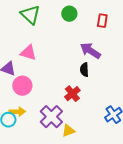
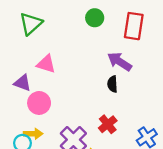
green triangle: (30, 15) -> (31, 24), moved, turned 35
red rectangle: (102, 21) -> (134, 26), size x1.6
red cross: (72, 94) -> (108, 124), moved

